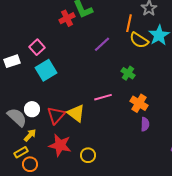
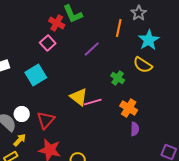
red cross: (67, 18) -> (57, 23), turned -35
yellow semicircle: (139, 40) -> (143, 65), moved
pink square: (37, 47) -> (48, 43), moved
yellow triangle: (76, 113) -> (79, 97), moved

